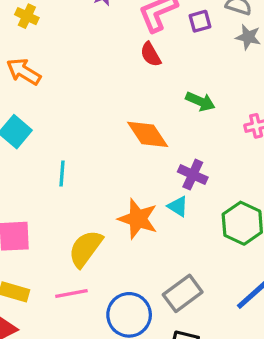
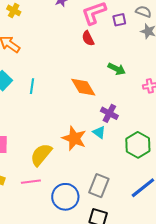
cyan line: (62, 174) -> (32, 86), moved
gray rectangle: (183, 293) -> (99, 186), turned -35

